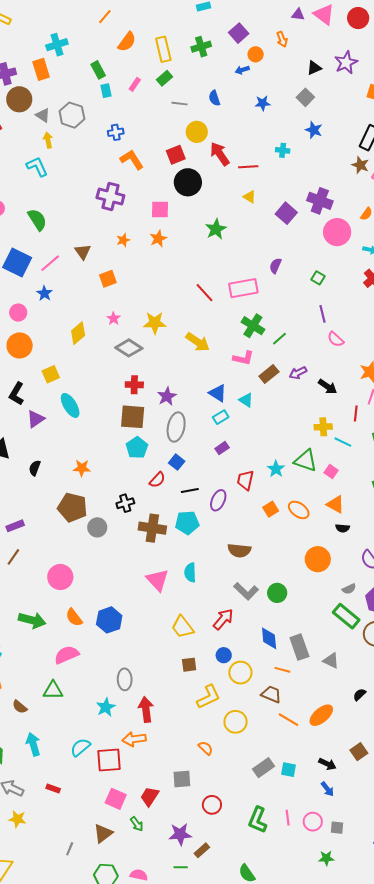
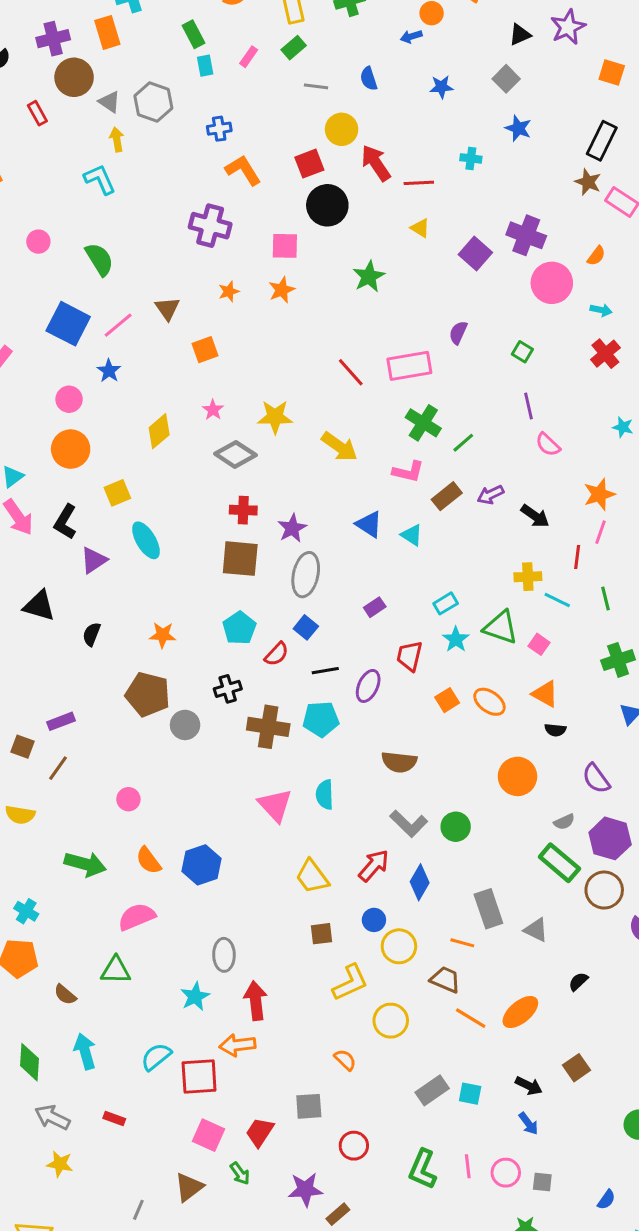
cyan rectangle: (221, 417) -> (446, 603), moved
cyan pentagon: (137, 448) -> (239, 628), moved
pink circle: (60, 577) -> (128, 799), size x0.6
blue diamond: (269, 638) -> (420, 882), moved, turned 35

